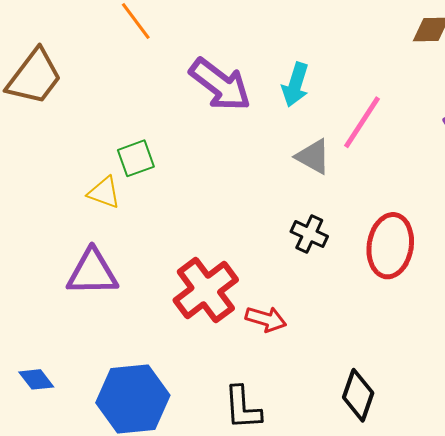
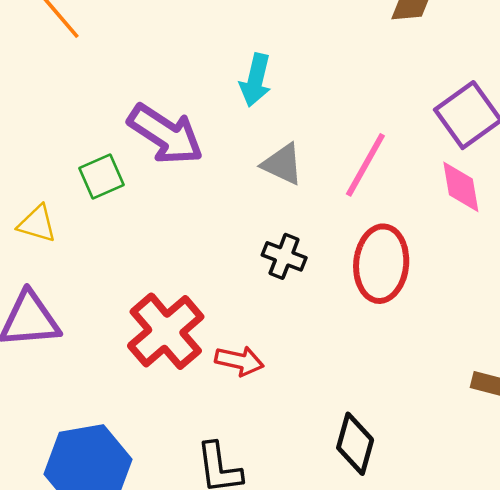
purple arrow: (220, 85) -> (166, 134), moved
pink line: (362, 122) -> (365, 165), moved
green square: (136, 158) -> (102, 177), moved

